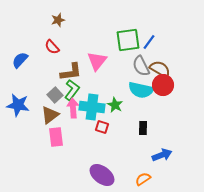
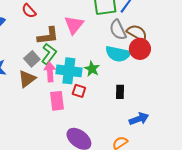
pink rectangle: (56, 137) -> (57, 101), moved

